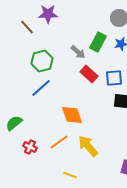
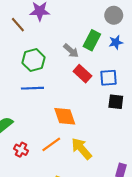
blue line: (41, 88) -> (32, 88), turned 40

